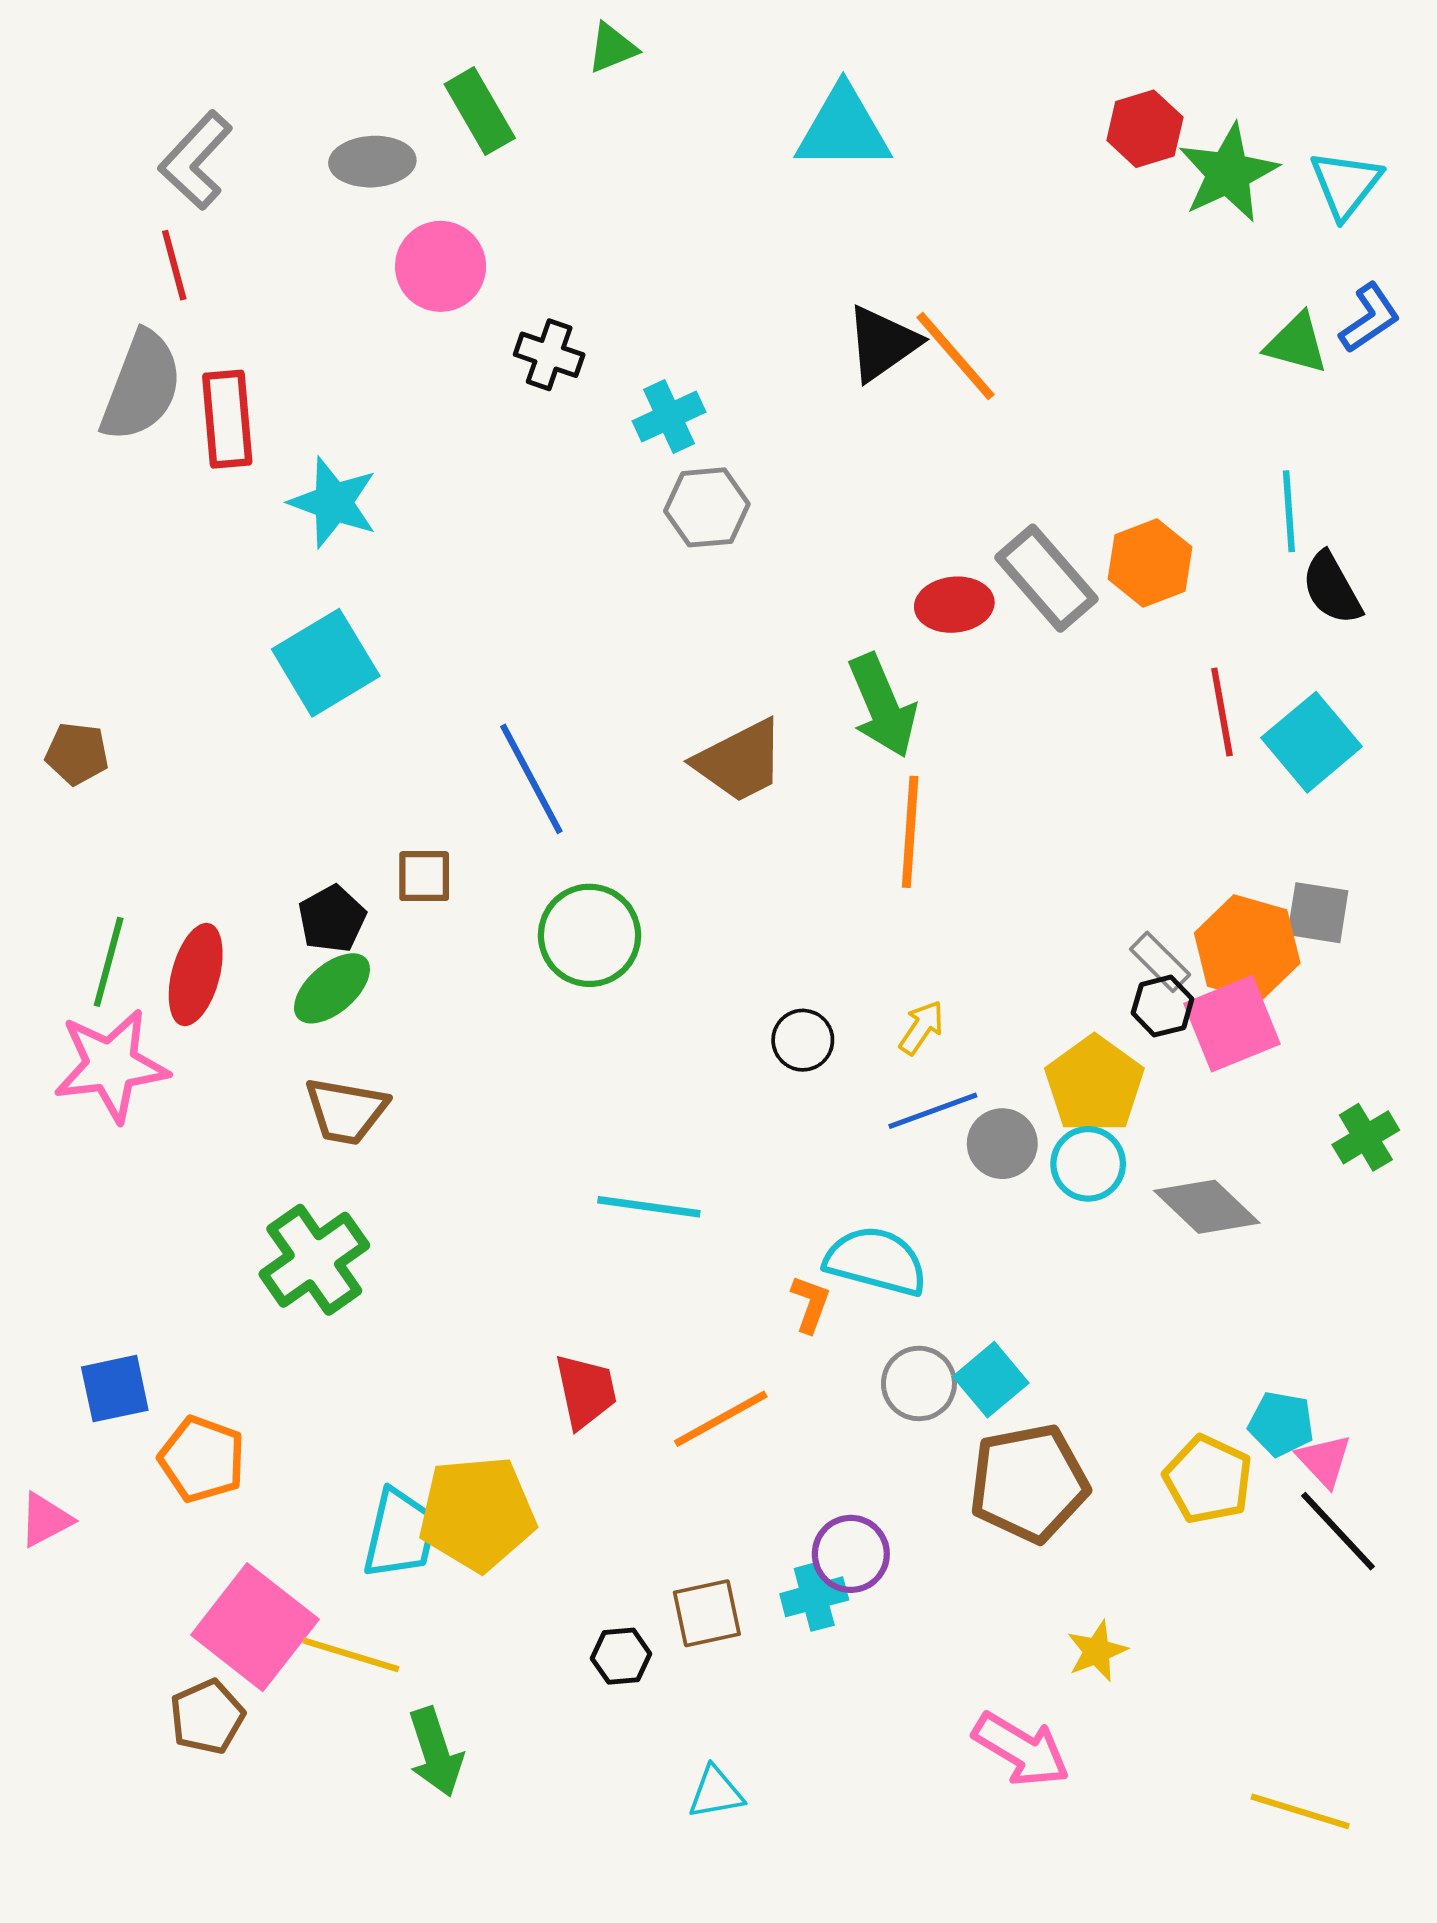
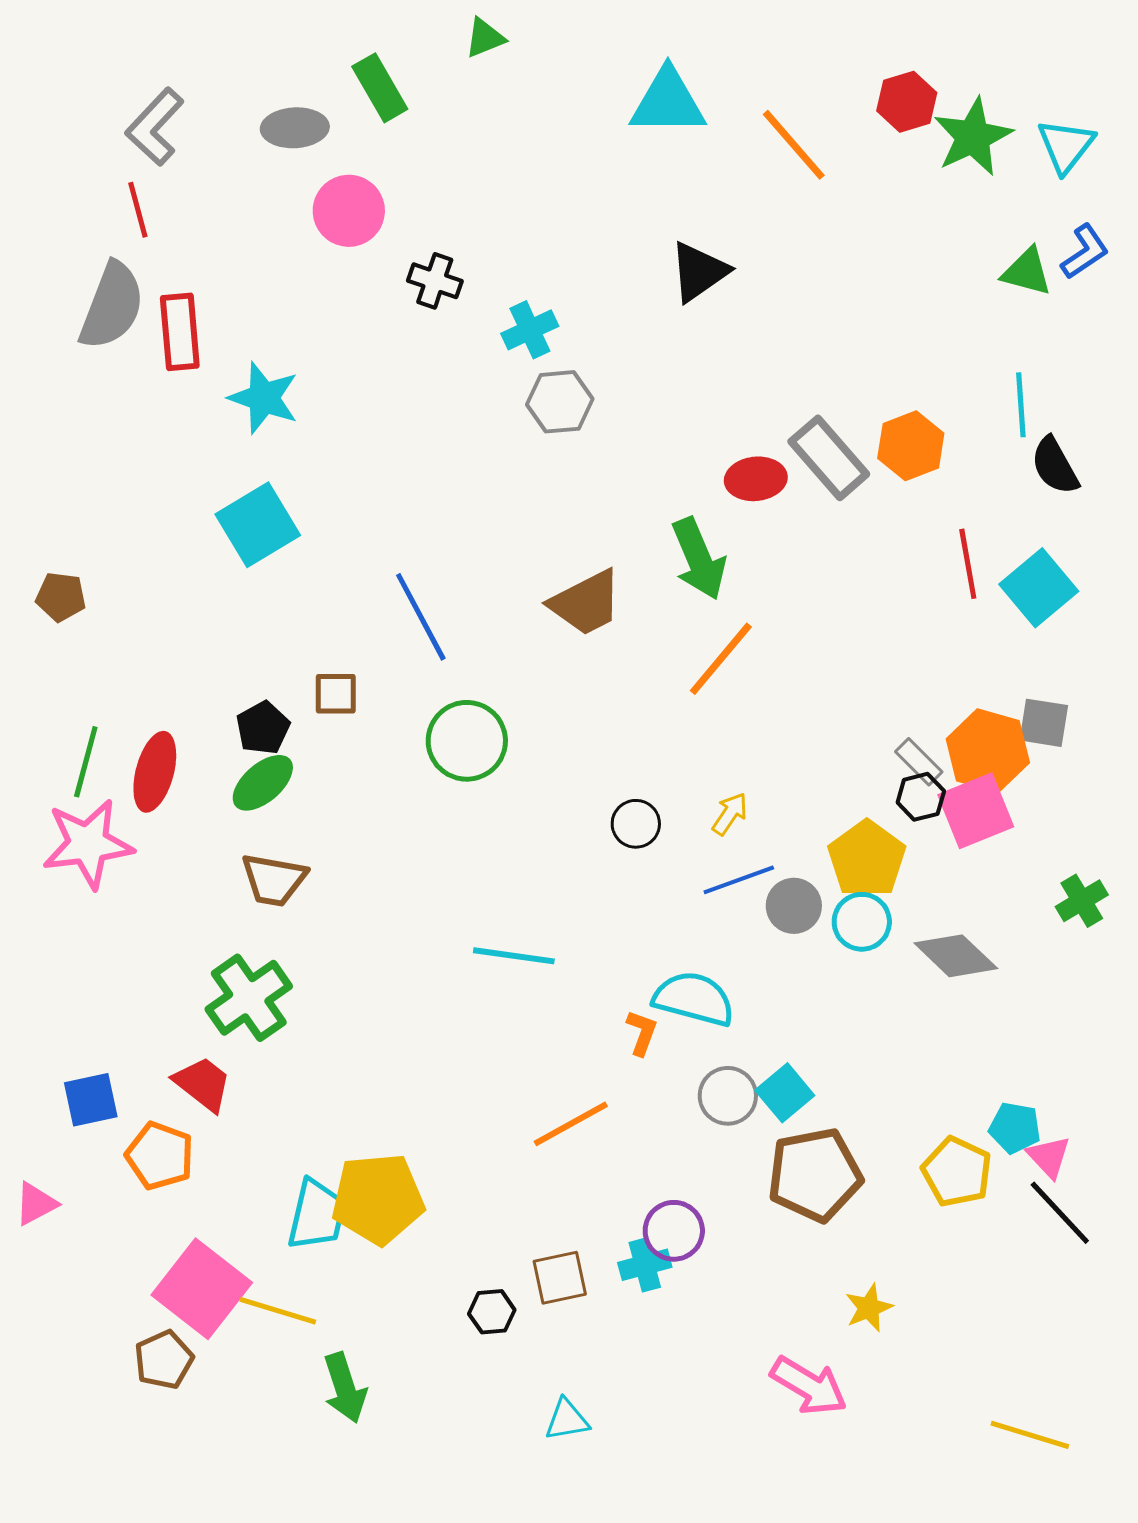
orange line: (956, 356) -> (794, 145), moved
orange line: (910, 832) -> (721, 659), turned 36
red trapezoid: (586, 1391) -> (203, 1084), moved, turned -40

